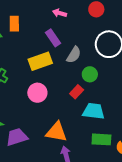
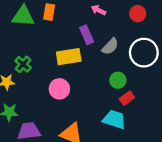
gray semicircle: (74, 55) -> (110, 46), moved
red rectangle: (77, 92) -> (127, 98), moved

